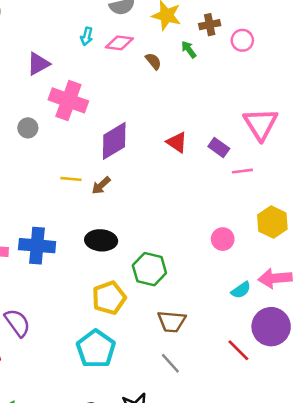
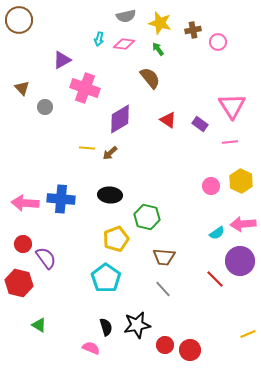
green arrow: (189, 49) -> (158, 49), moved
brown semicircle: (153, 61) -> (150, 78), moved, size x1.6
gray circle: (28, 128) -> (45, 107), moved
pink line: (242, 171) -> (230, 142), moved
pink circle: (223, 239) -> (211, 186), moved

